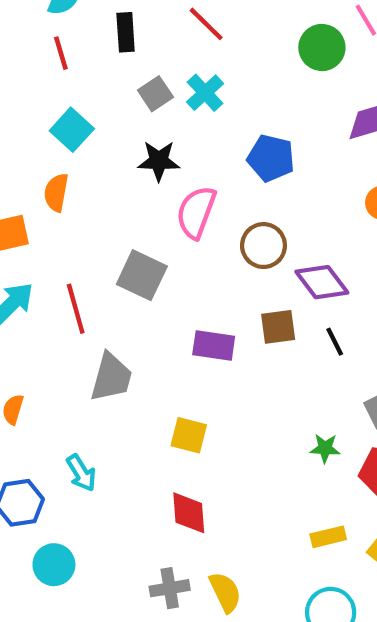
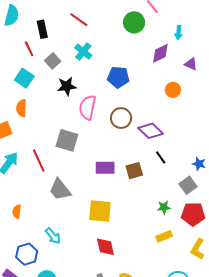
red line: (61, 53) -> (29, 49), moved
gray square: (155, 94) -> (53, 61), moved
brown square: (278, 327) -> (134, 171), moved
gray trapezoid: (111, 377) -> (60, 190), turned 135
yellow square: (189, 435) -> (100, 211), size x1.4
yellow rectangle: (328, 537) -> (164, 236), moved

